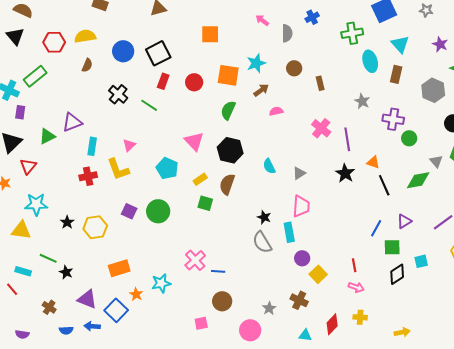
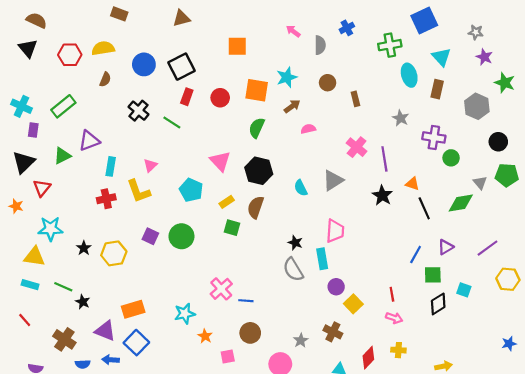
gray star: (426, 10) -> (476, 32), moved
green rectangle: (35, 76) -> (63, 106), moved
gray triangle: (299, 173) -> (333, 180), moved, size x1.5
cyan square: (421, 261) -> (464, 290), turned 32
orange rectangle: (119, 268) -> (133, 309), moved
cyan rectangle: (23, 271) -> (30, 285), moved
orange star: (136, 294) -> (205, 336), moved
brown cross: (49, 307) -> (64, 339), size x1.5

